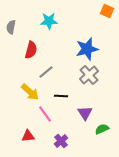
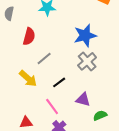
black line: (61, 96) -> (59, 82), turned -40
purple triangle: (85, 113) -> (83, 99), turned -42
pink line: (45, 114) -> (52, 106), moved

